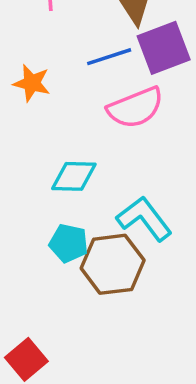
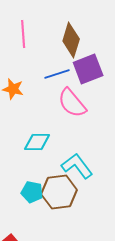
pink semicircle: (135, 108) -> (72, 103), turned 72
cyan pentagon: (69, 243) -> (32, 192), moved

